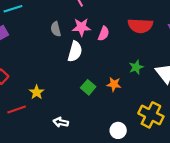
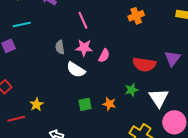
red semicircle: (140, 26) -> (144, 64), moved
white semicircle: (75, 51) -> (76, 70), turned 102
green square: (88, 87) -> (85, 104), turned 32

